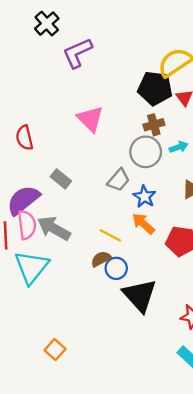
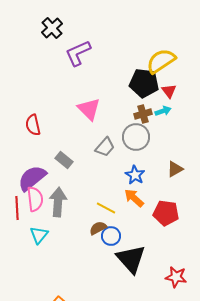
cyan arrow: (179, 147) -> (163, 111), moved
gray trapezoid: (119, 180) -> (105, 147), moved
gray arrow: (54, 228) -> (58, 202), turned 64
cyan triangle: (31, 267) -> (39, 235), size x0.6

